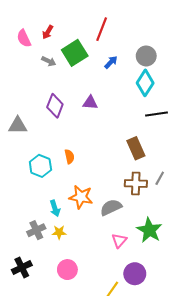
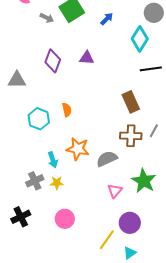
gray circle: (146, 56) -> (154, 13), moved

